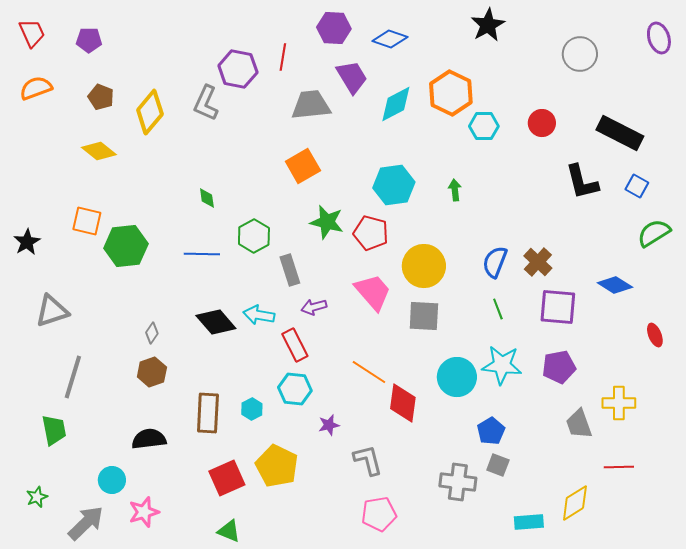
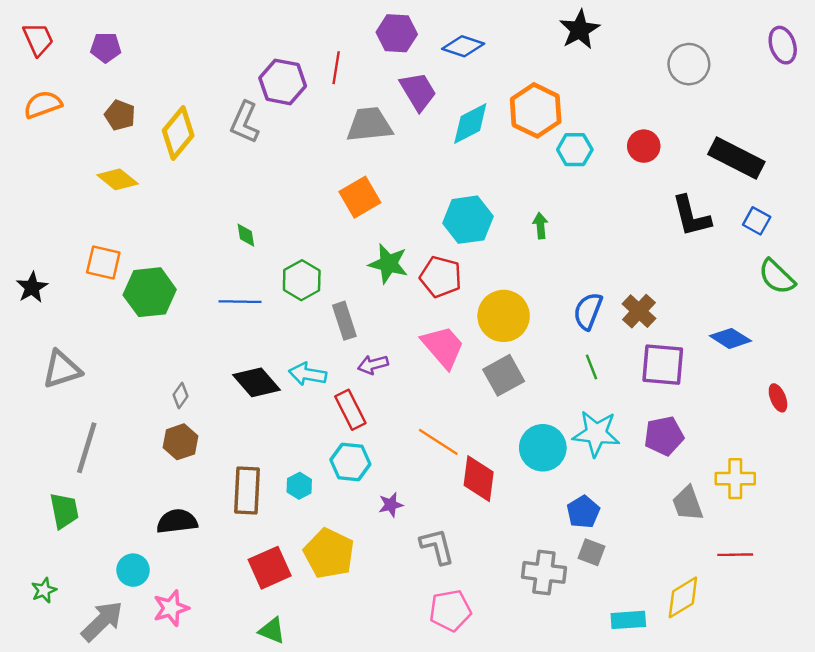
green semicircle: (654, 233) -> (777, 277), turned -104
gray square: (424, 316) -> (504, 375), turned -32

